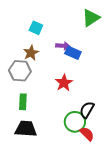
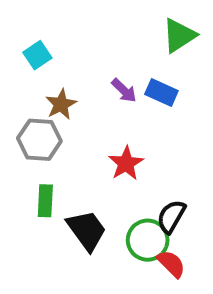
cyan square: (36, 28) -> (37, 55), moved, turned 32
purple arrow: (63, 46) -> (124, 91), turned 40
blue rectangle: (73, 53) -> (161, 93), moved
black trapezoid: (26, 129) -> (87, 230), moved, turned 50

